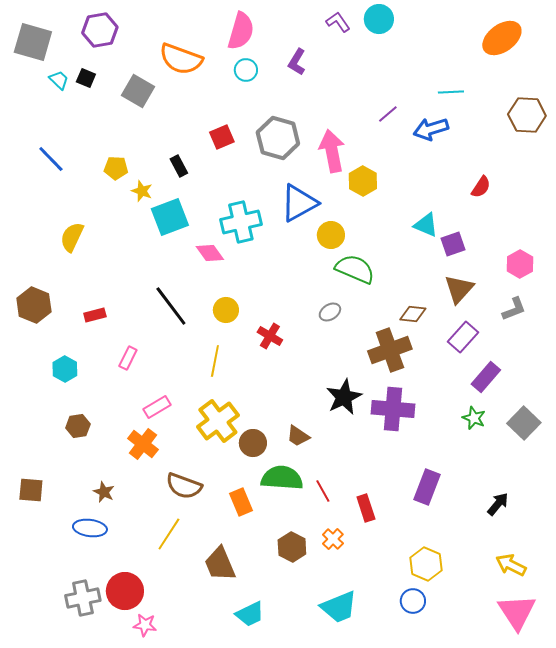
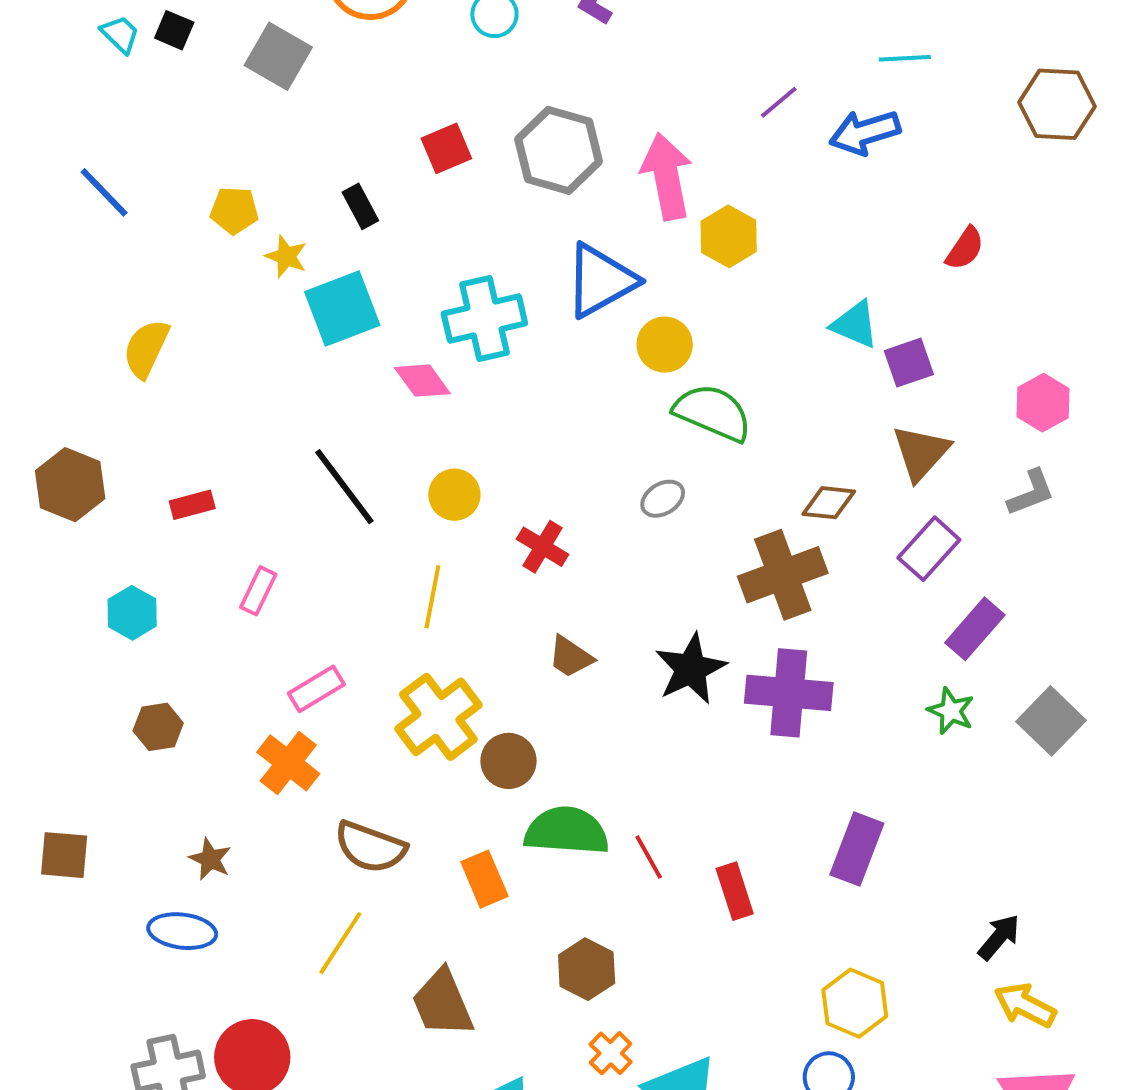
brown trapezoid: (298, 436) -> (571, 657), moved
black arrow: (498, 504) -> (999, 937), moved
orange cross: (333, 539) -> (611, 1053), moved

